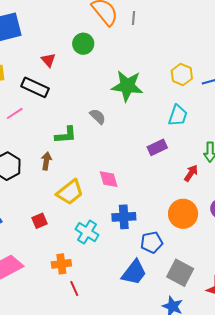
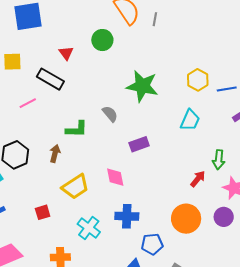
purple rectangle: (157, 147) -> (139, 144), moved

